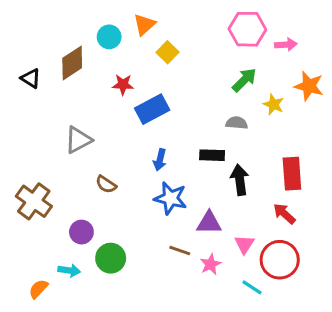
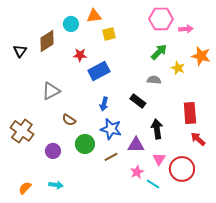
orange triangle: (144, 25) -> (94, 16), turned 35
yellow square: (168, 52) -> (109, 34), turned 32
black triangle: (31, 78) -> (20, 51), turned 32
black rectangle: (212, 155) -> (138, 101), turned 35
black arrow: (240, 180) -> (157, 129), moved
red arrow: (284, 214) -> (198, 139), moved
brown line: (180, 250) -> (111, 157), moved, turned -48
green circle: (111, 258) -> (85, 144), moved
cyan arrow: (69, 270) -> (56, 185), moved
cyan line: (252, 287) -> (153, 184), moved

